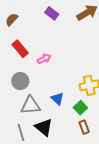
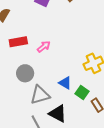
red rectangle: (20, 49) -> (18, 42), turned -48
green square: (80, 108) -> (82, 92), moved

